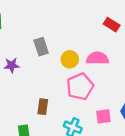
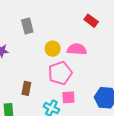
gray rectangle: (41, 47) -> (27, 26), moved
pink square: (103, 116) -> (68, 97), moved

